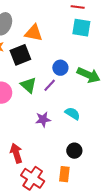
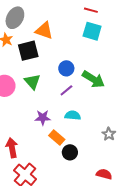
purple line: (50, 85) -> (66, 90), moved
cyan semicircle: (73, 114) -> (73, 115), turned -35
orange rectangle: (64, 174) -> (57, 137), moved, turned -63

